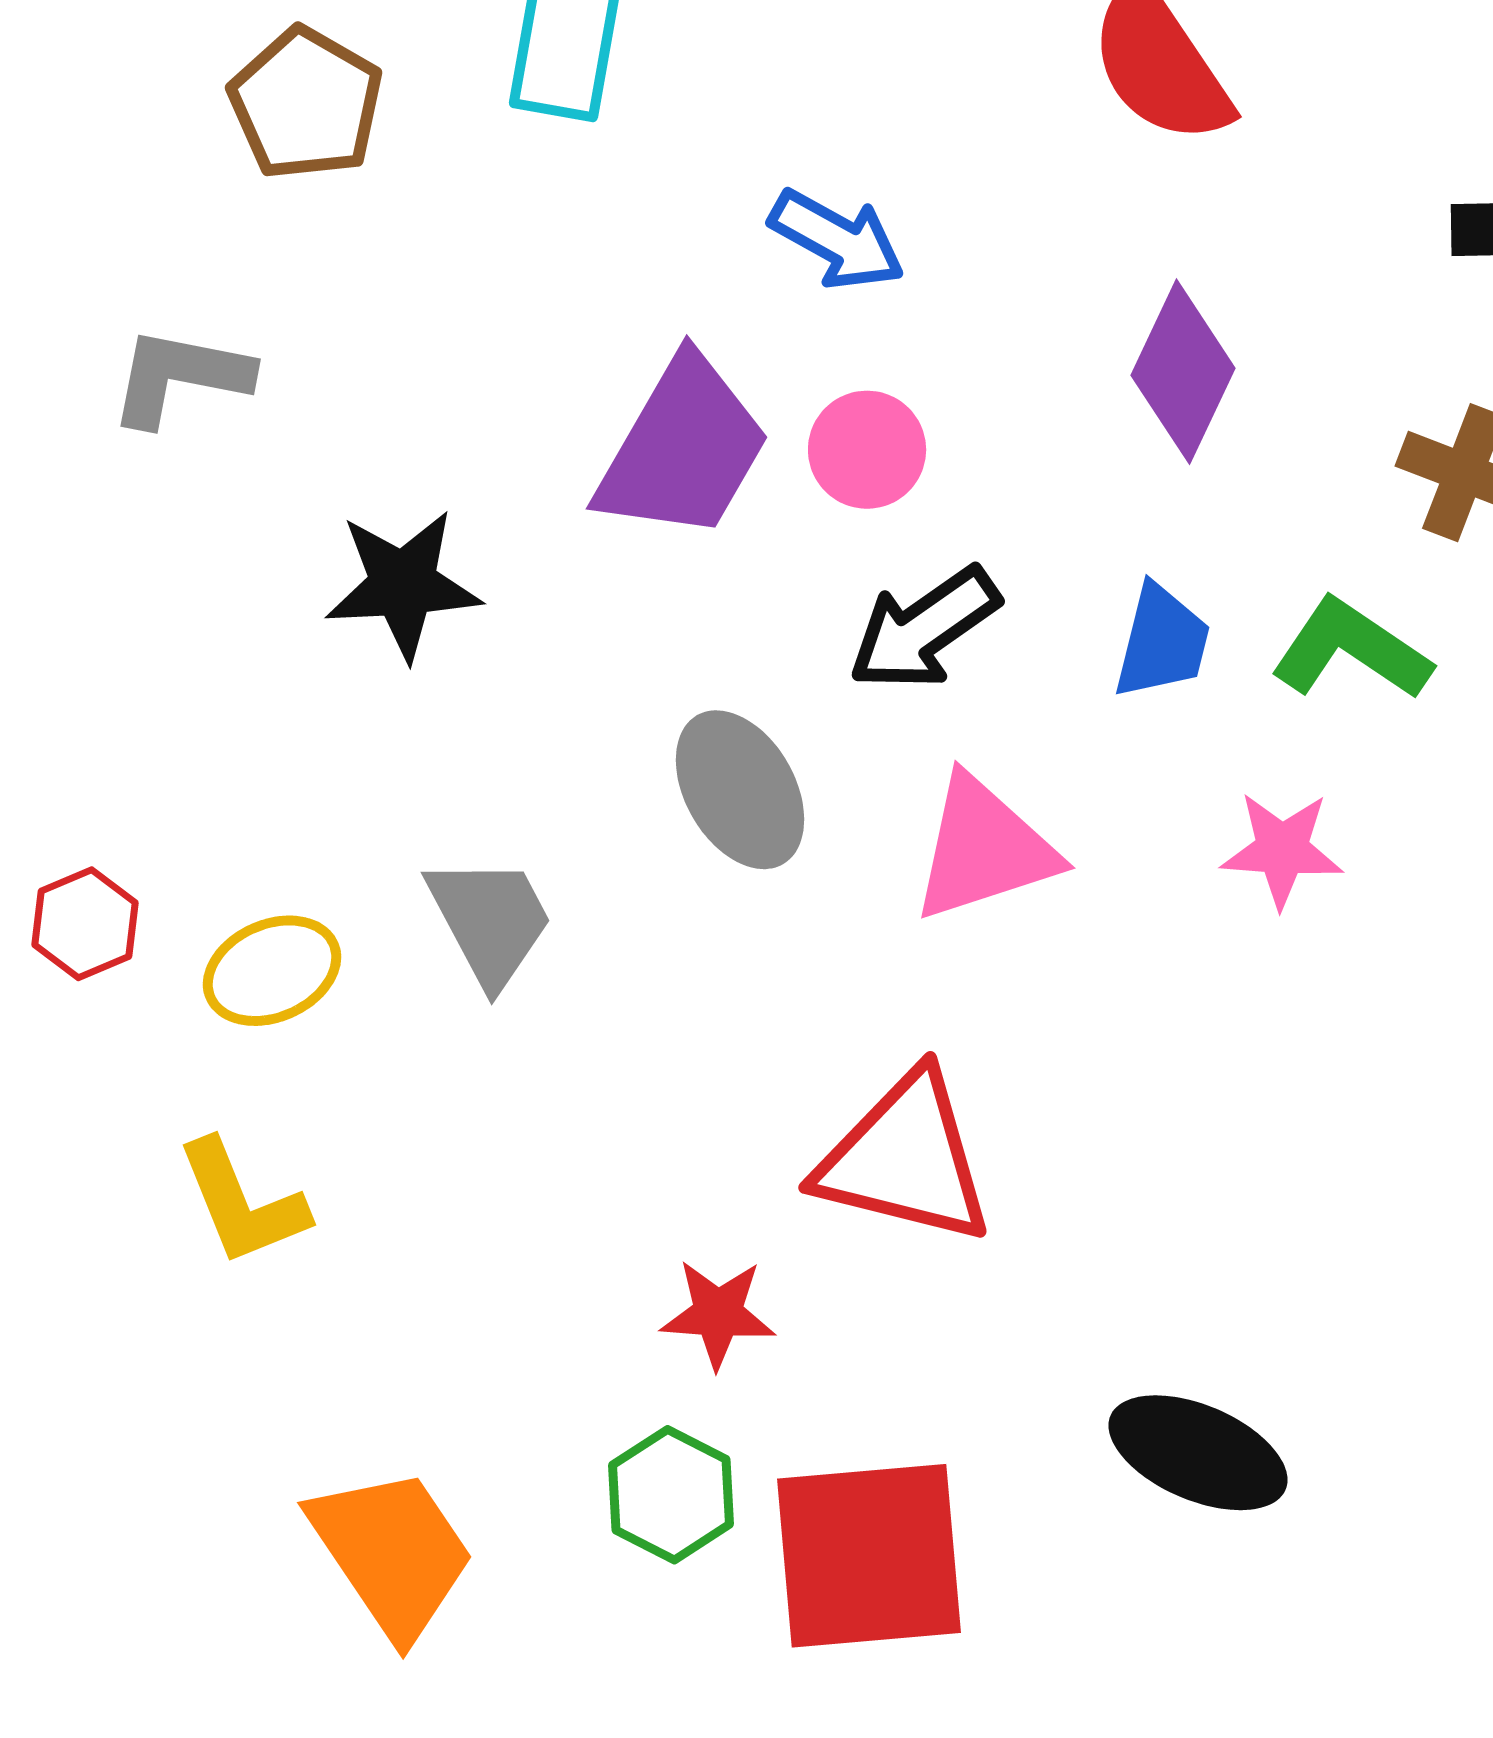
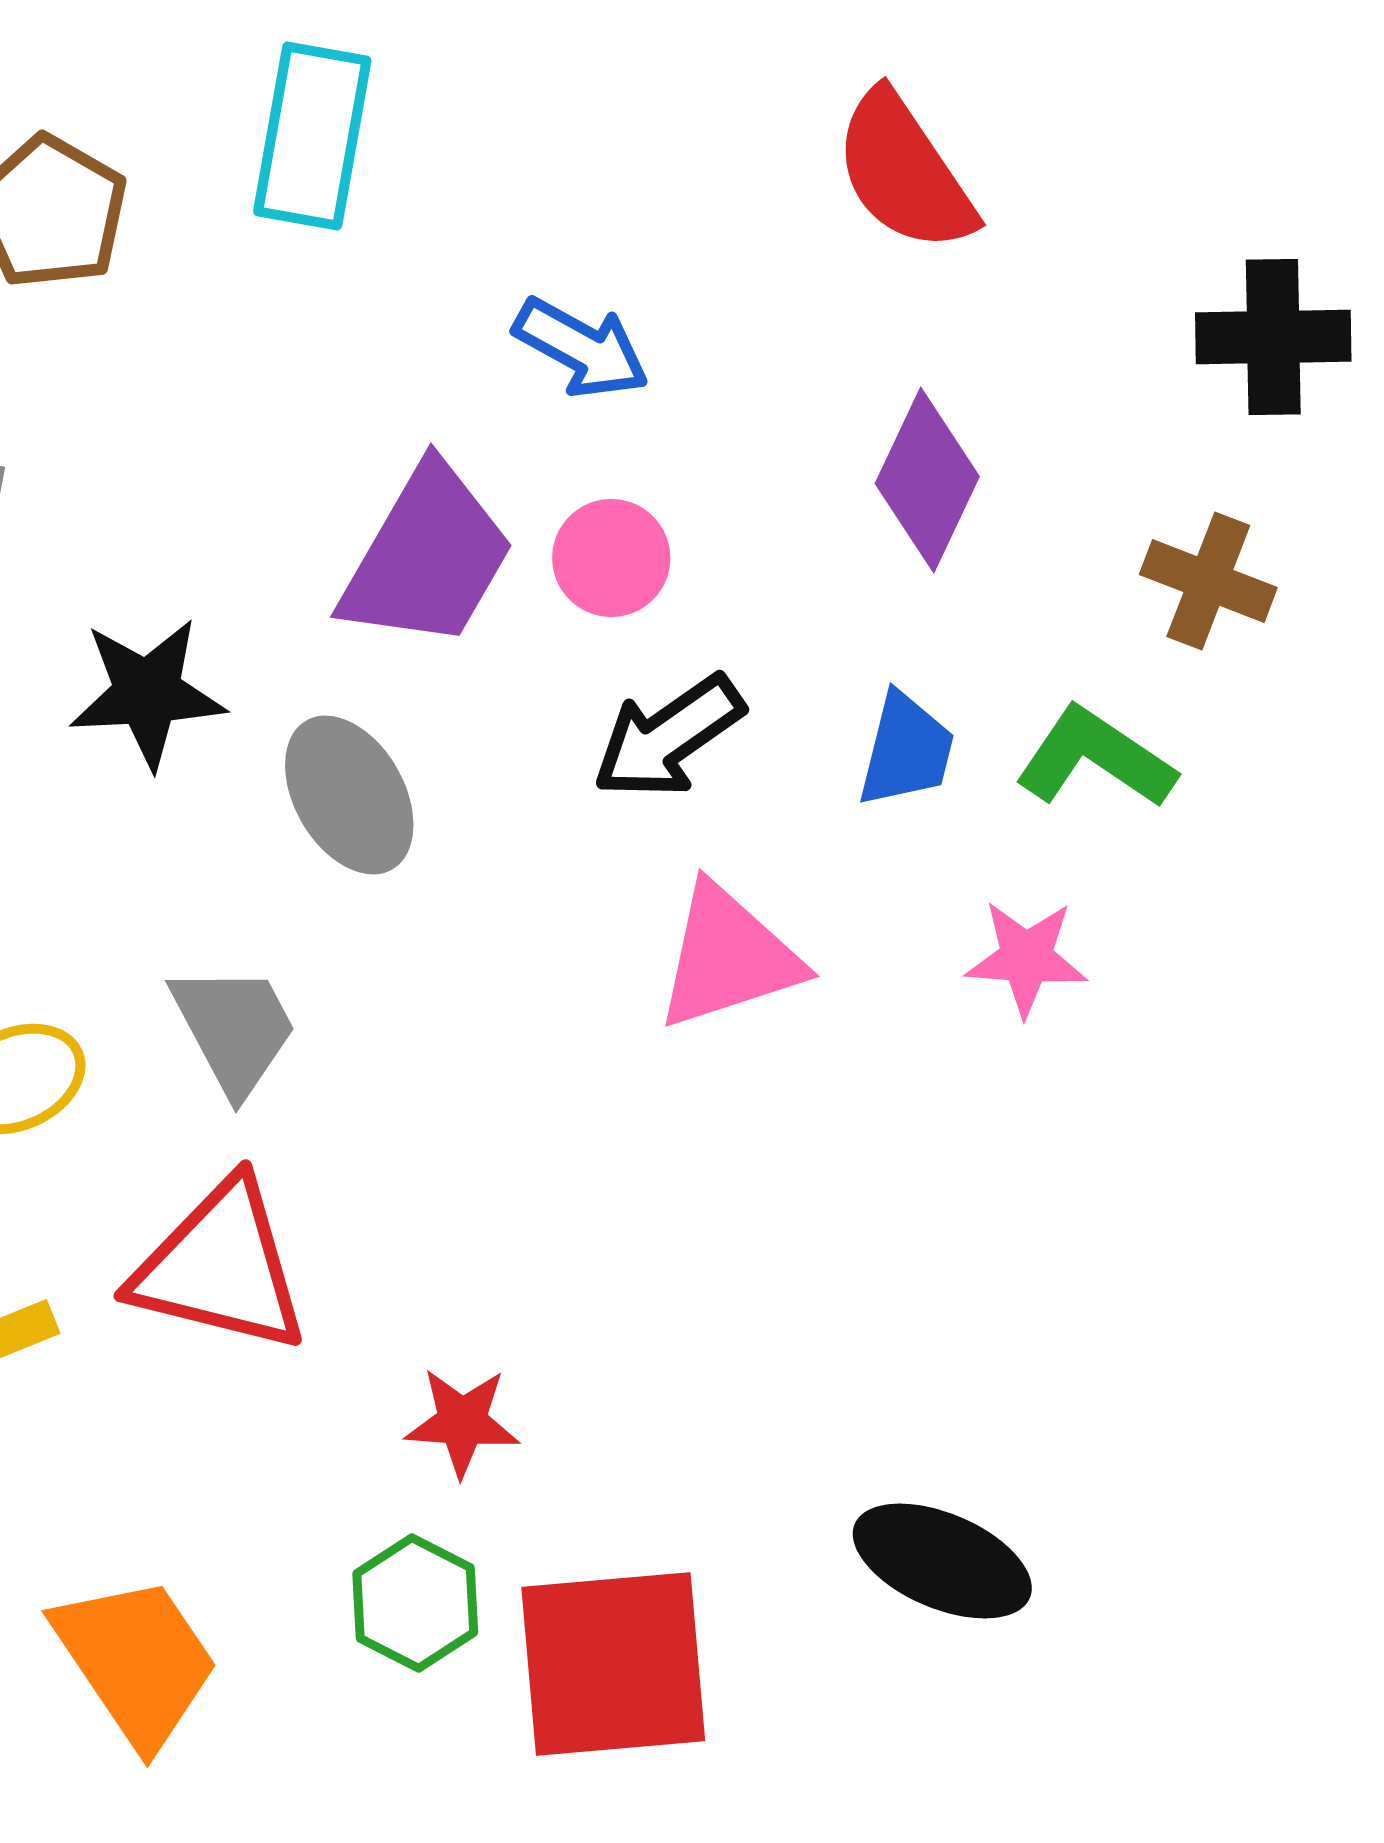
gray ellipse: (740, 790) -> (349, 795), moved
red triangle: (905, 1159) -> (220, 1267), moved

